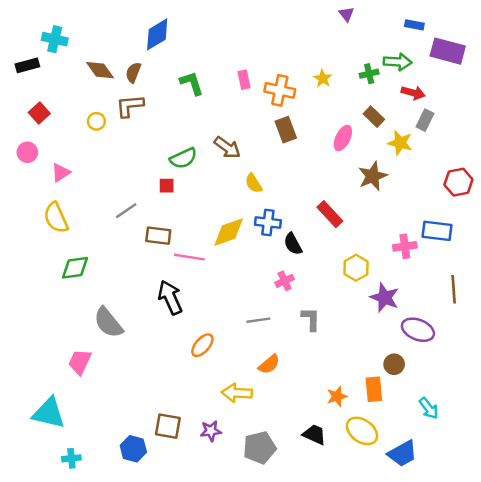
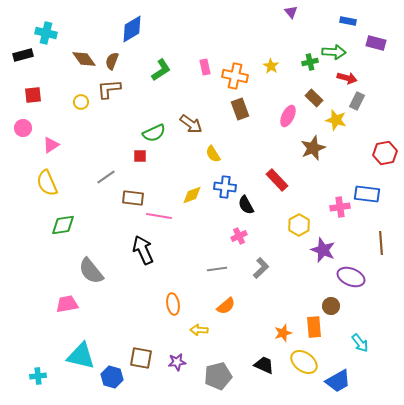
purple rectangle: (448, 51) -> (376, 43), size x0.7
green L-shape: (192, 83) -> (161, 70), turned 75
red square: (39, 113) -> (33, 95), turned 36
yellow diamond: (229, 232) -> (192, 195), size x0.7
gray L-shape: (311, 319) -> (261, 268), turned 45
orange ellipse: (202, 345) -> (173, 304), moved, turned -50
pink trapezoid: (80, 362) -> (67, 304), turned 55
yellow arrow: (237, 393) -> (199, 330), size x0.7
cyan triangle: (49, 413) -> (81, 356), moved
cyan cross: (71, 458) -> (38, 376), moved

